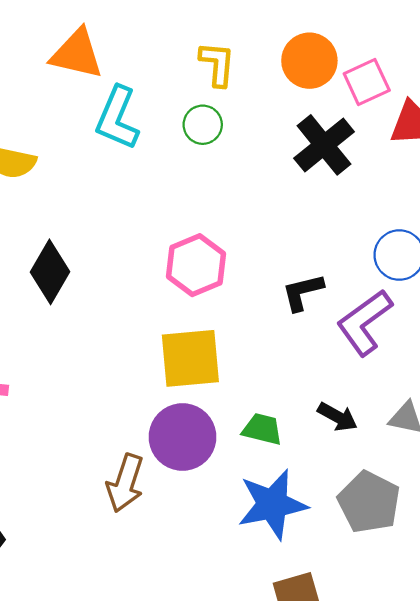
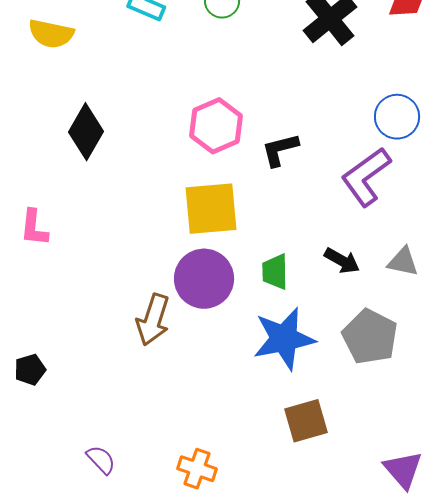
black L-shape: (303, 292) -> (280, 150), moved
green trapezoid: (262, 429) -> (275, 272), turned -105

